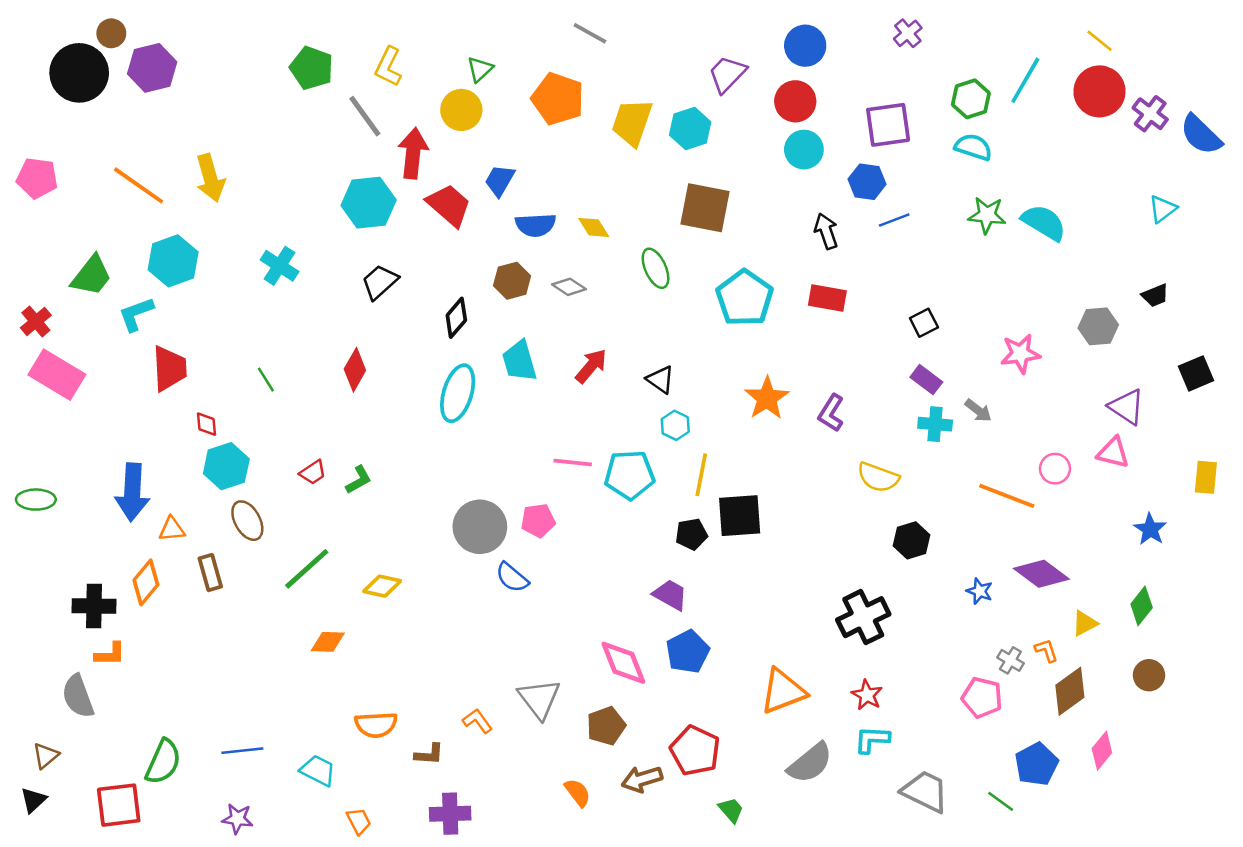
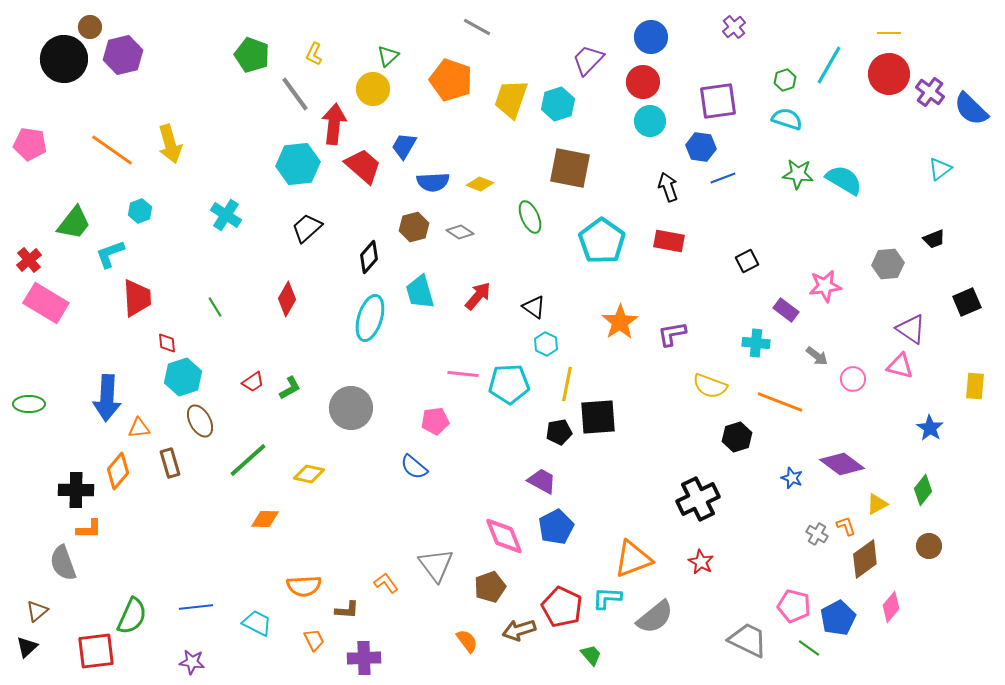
yellow line: (1100, 41) -> (889, 33), turned -40
yellow L-shape: (388, 67) -> (314, 54), size x0.7
green hexagon: (971, 99) -> (785, 80), size x0.7
yellow diamond: (594, 227) -> (480, 184), turned -36
cyan hexagon: (173, 261) -> (140, 211), size x0.6
purple rectangle: (926, 380) -> (786, 310), moved
gray arrow: (978, 411) -> (817, 356), moved
purple L-shape: (831, 413) -> (672, 334), turned 48
orange line: (1007, 496) -> (780, 402), moved
gray circle: (480, 527) -> (351, 408), moved
pink pentagon: (982, 697) -> (794, 606), moved
cyan L-shape: (872, 740) -> (607, 598), moved
orange trapezoid: (359, 821) -> (314, 640), moved

